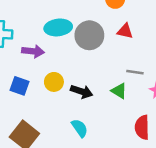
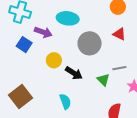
gray circle: (89, 35) -> (90, 43), moved
gray line: (135, 72) -> (119, 68), turned -32
blue square: (19, 86) -> (24, 45), moved

